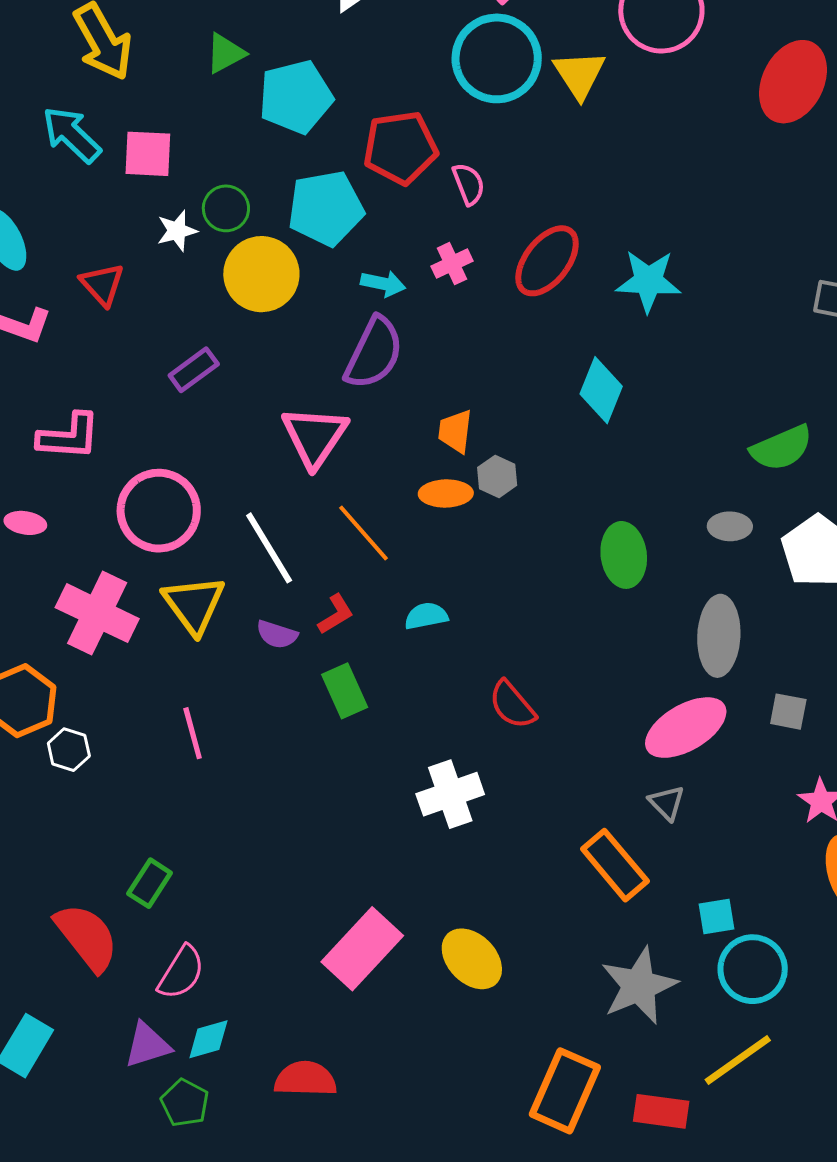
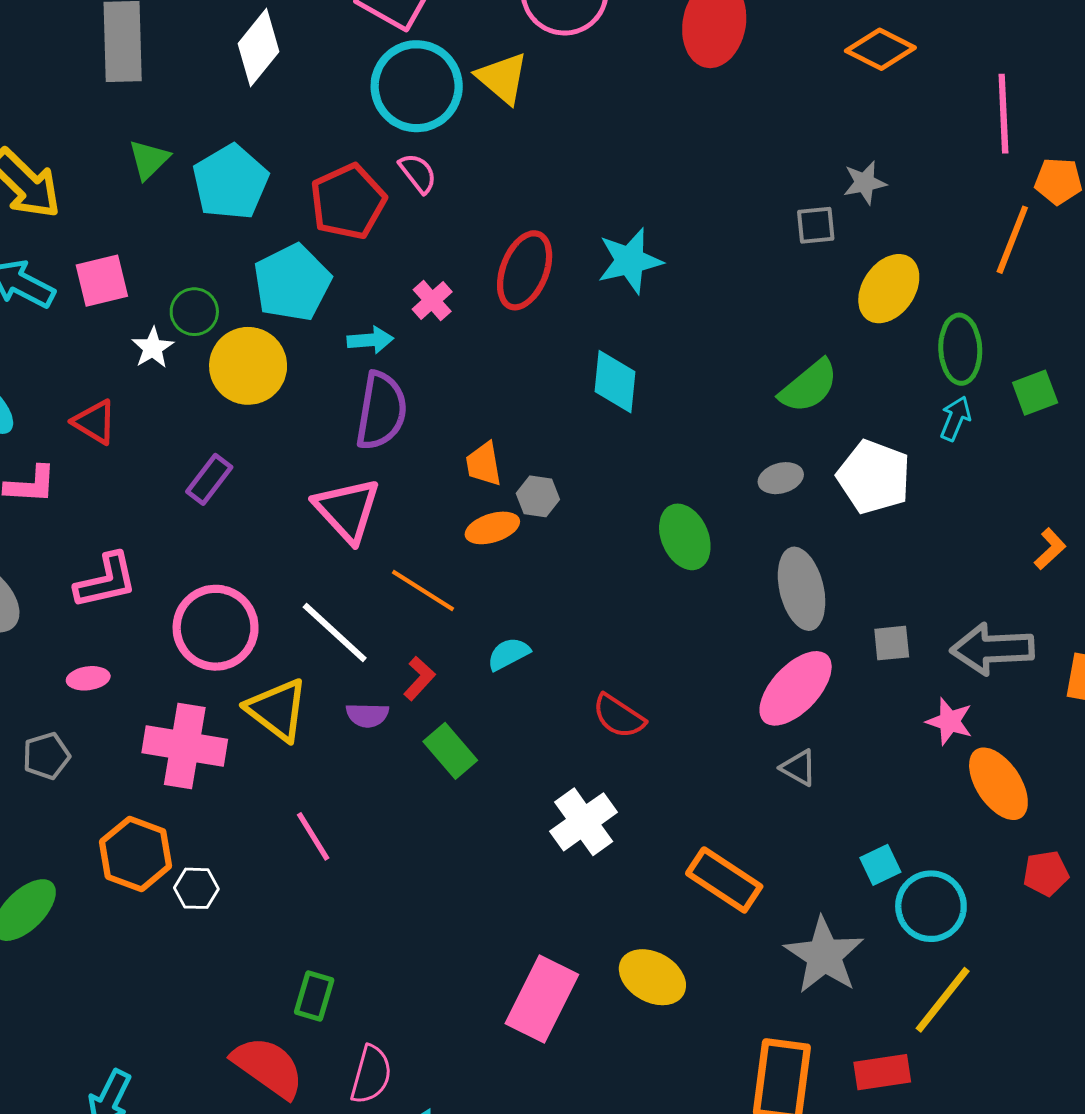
pink semicircle: (469, 184) -> (418, 173), moved
orange rectangle: (615, 865) -> (724, 880), moved

